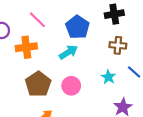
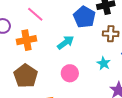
blue pentagon: (78, 27) -> (84, 17), moved
brown pentagon: (38, 84) -> (26, 76), moved

